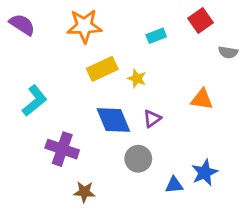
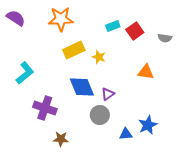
red square: (200, 20) -> (135, 31), moved
purple triangle: (152, 119) -> (108, 94), moved

